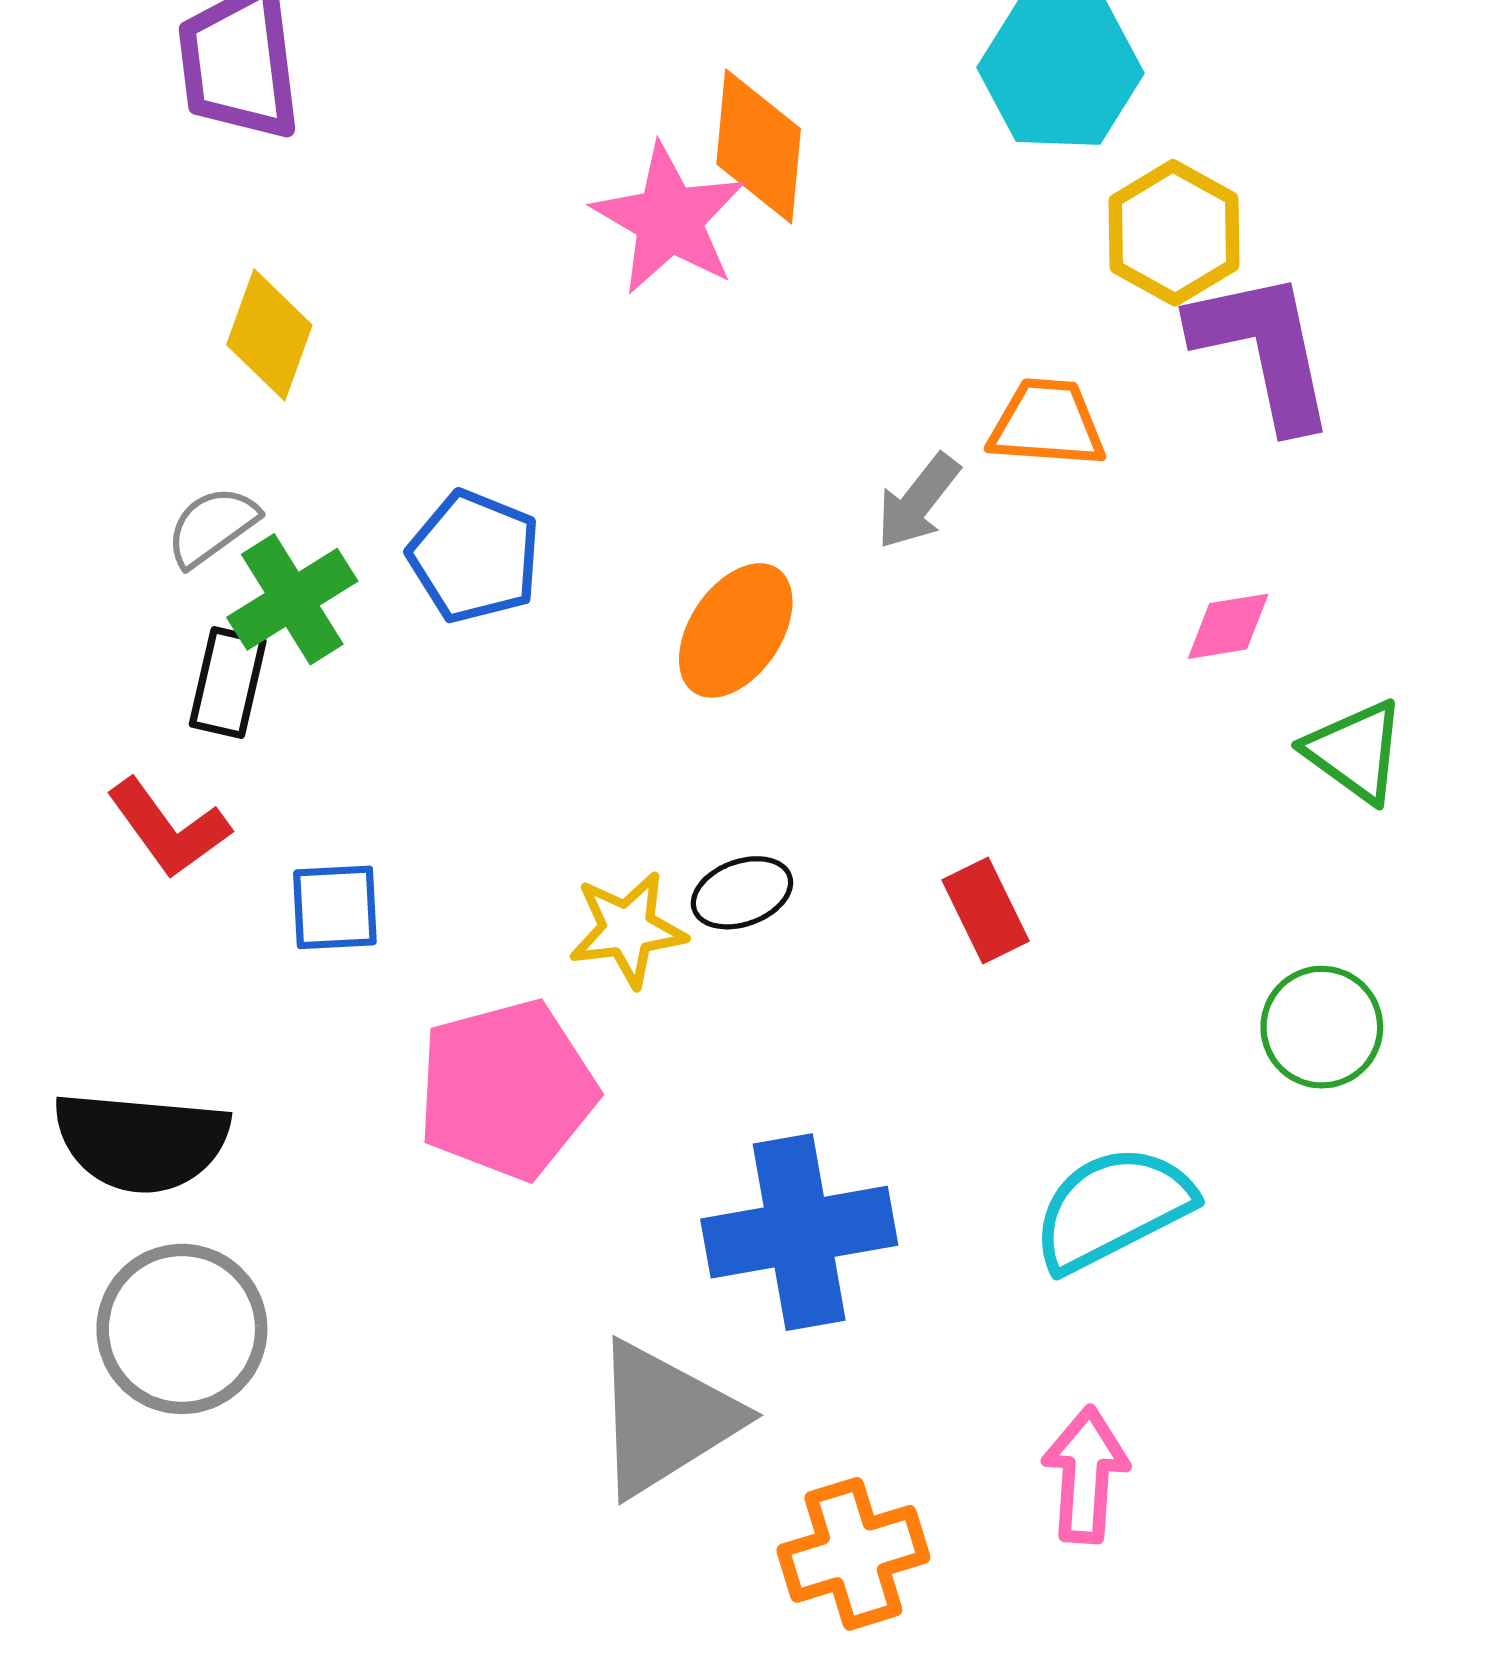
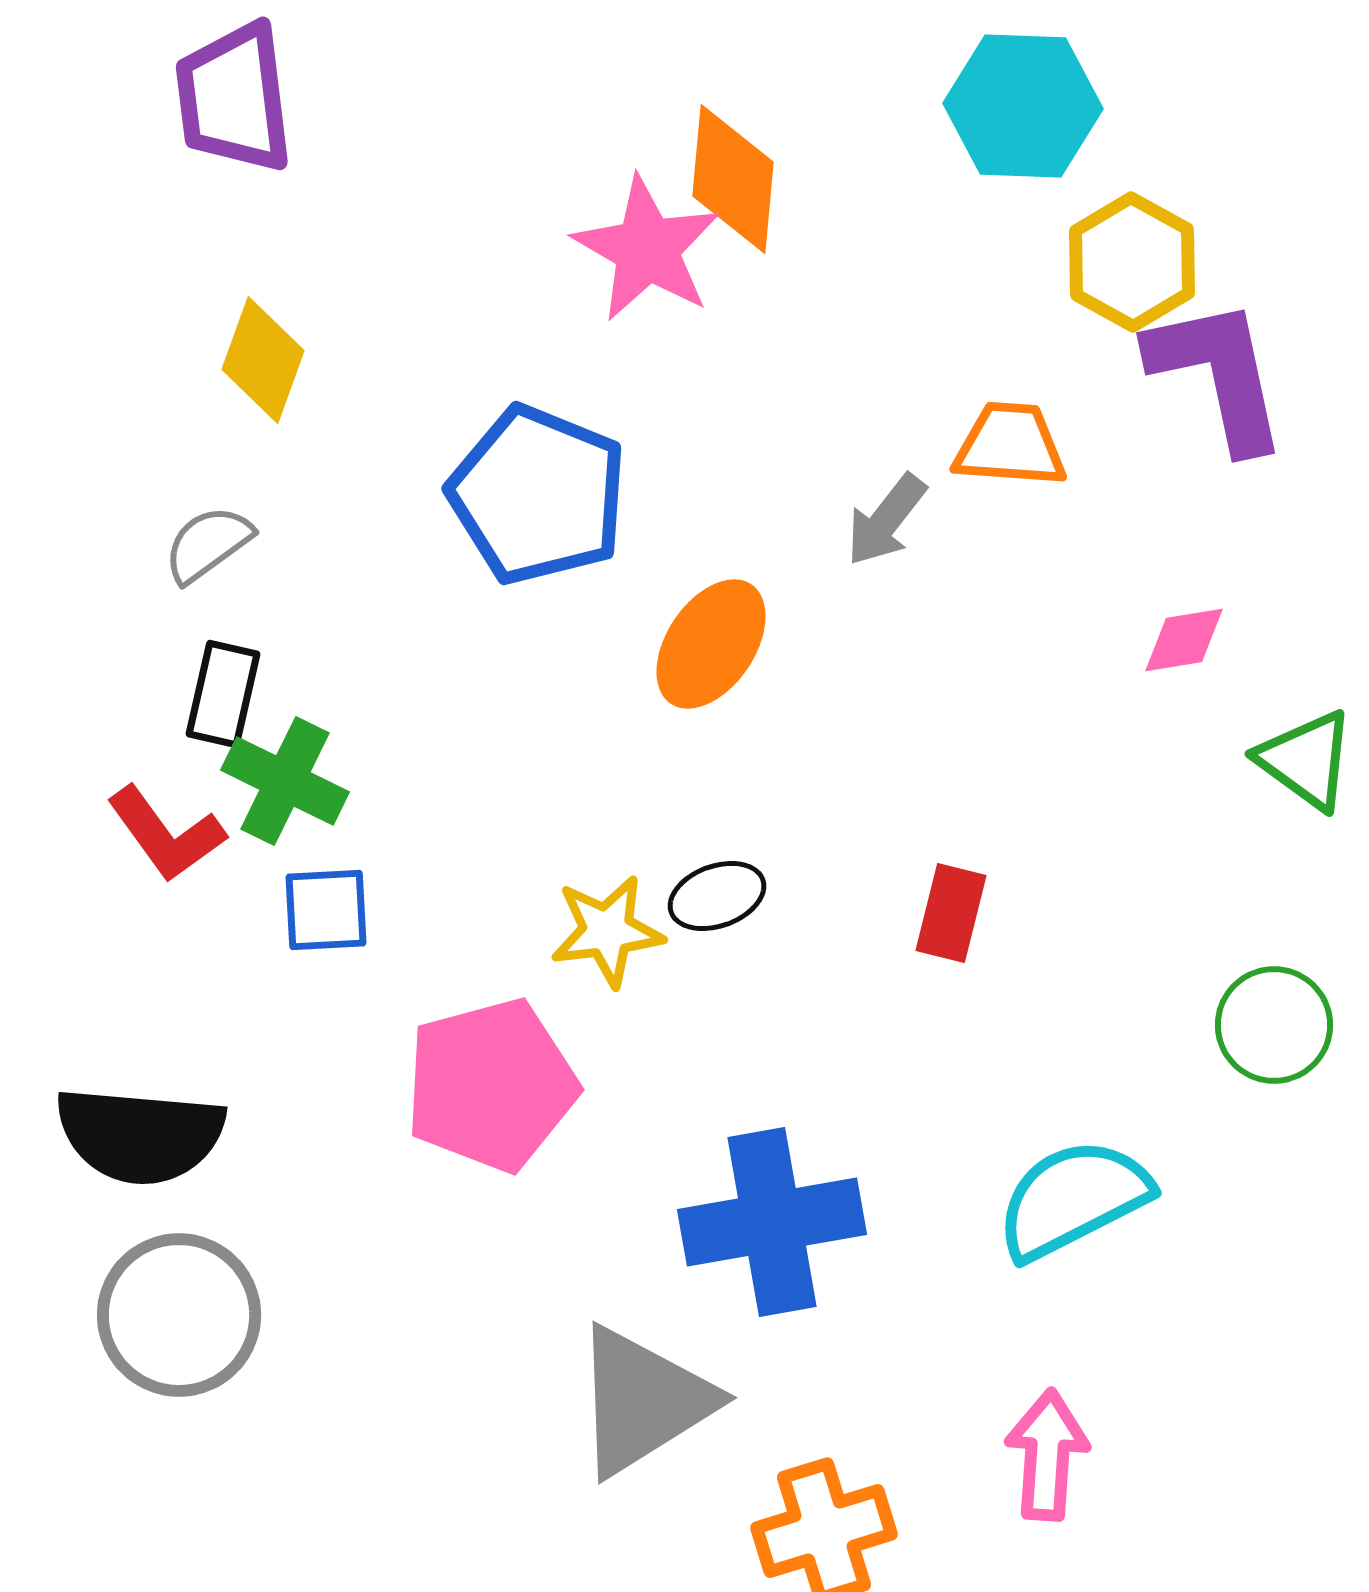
blue pentagon: (474, 557) -> (538, 495), moved, size x1.4
green cross: (292, 599) -> (285, 781), moved, turned -32
red rectangle: (986, 910) -> (951, 913), turned 40

